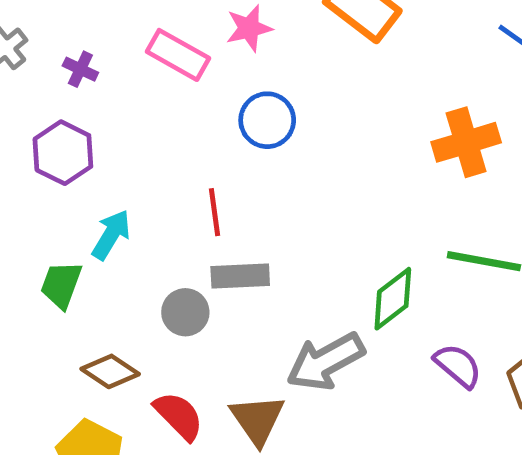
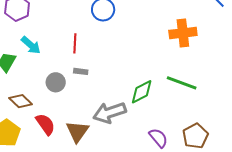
cyan arrow: (111, 235) -> (31, 45), turned 90
gray rectangle: (240, 276) -> (81, 71), size x0.6
purple semicircle: (458, 366) -> (158, 138), moved

